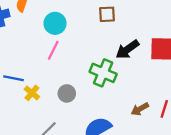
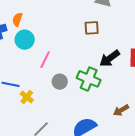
cyan circle: (55, 23) -> (25, 40), moved
gray circle: (67, 93) -> (60, 82), moved

